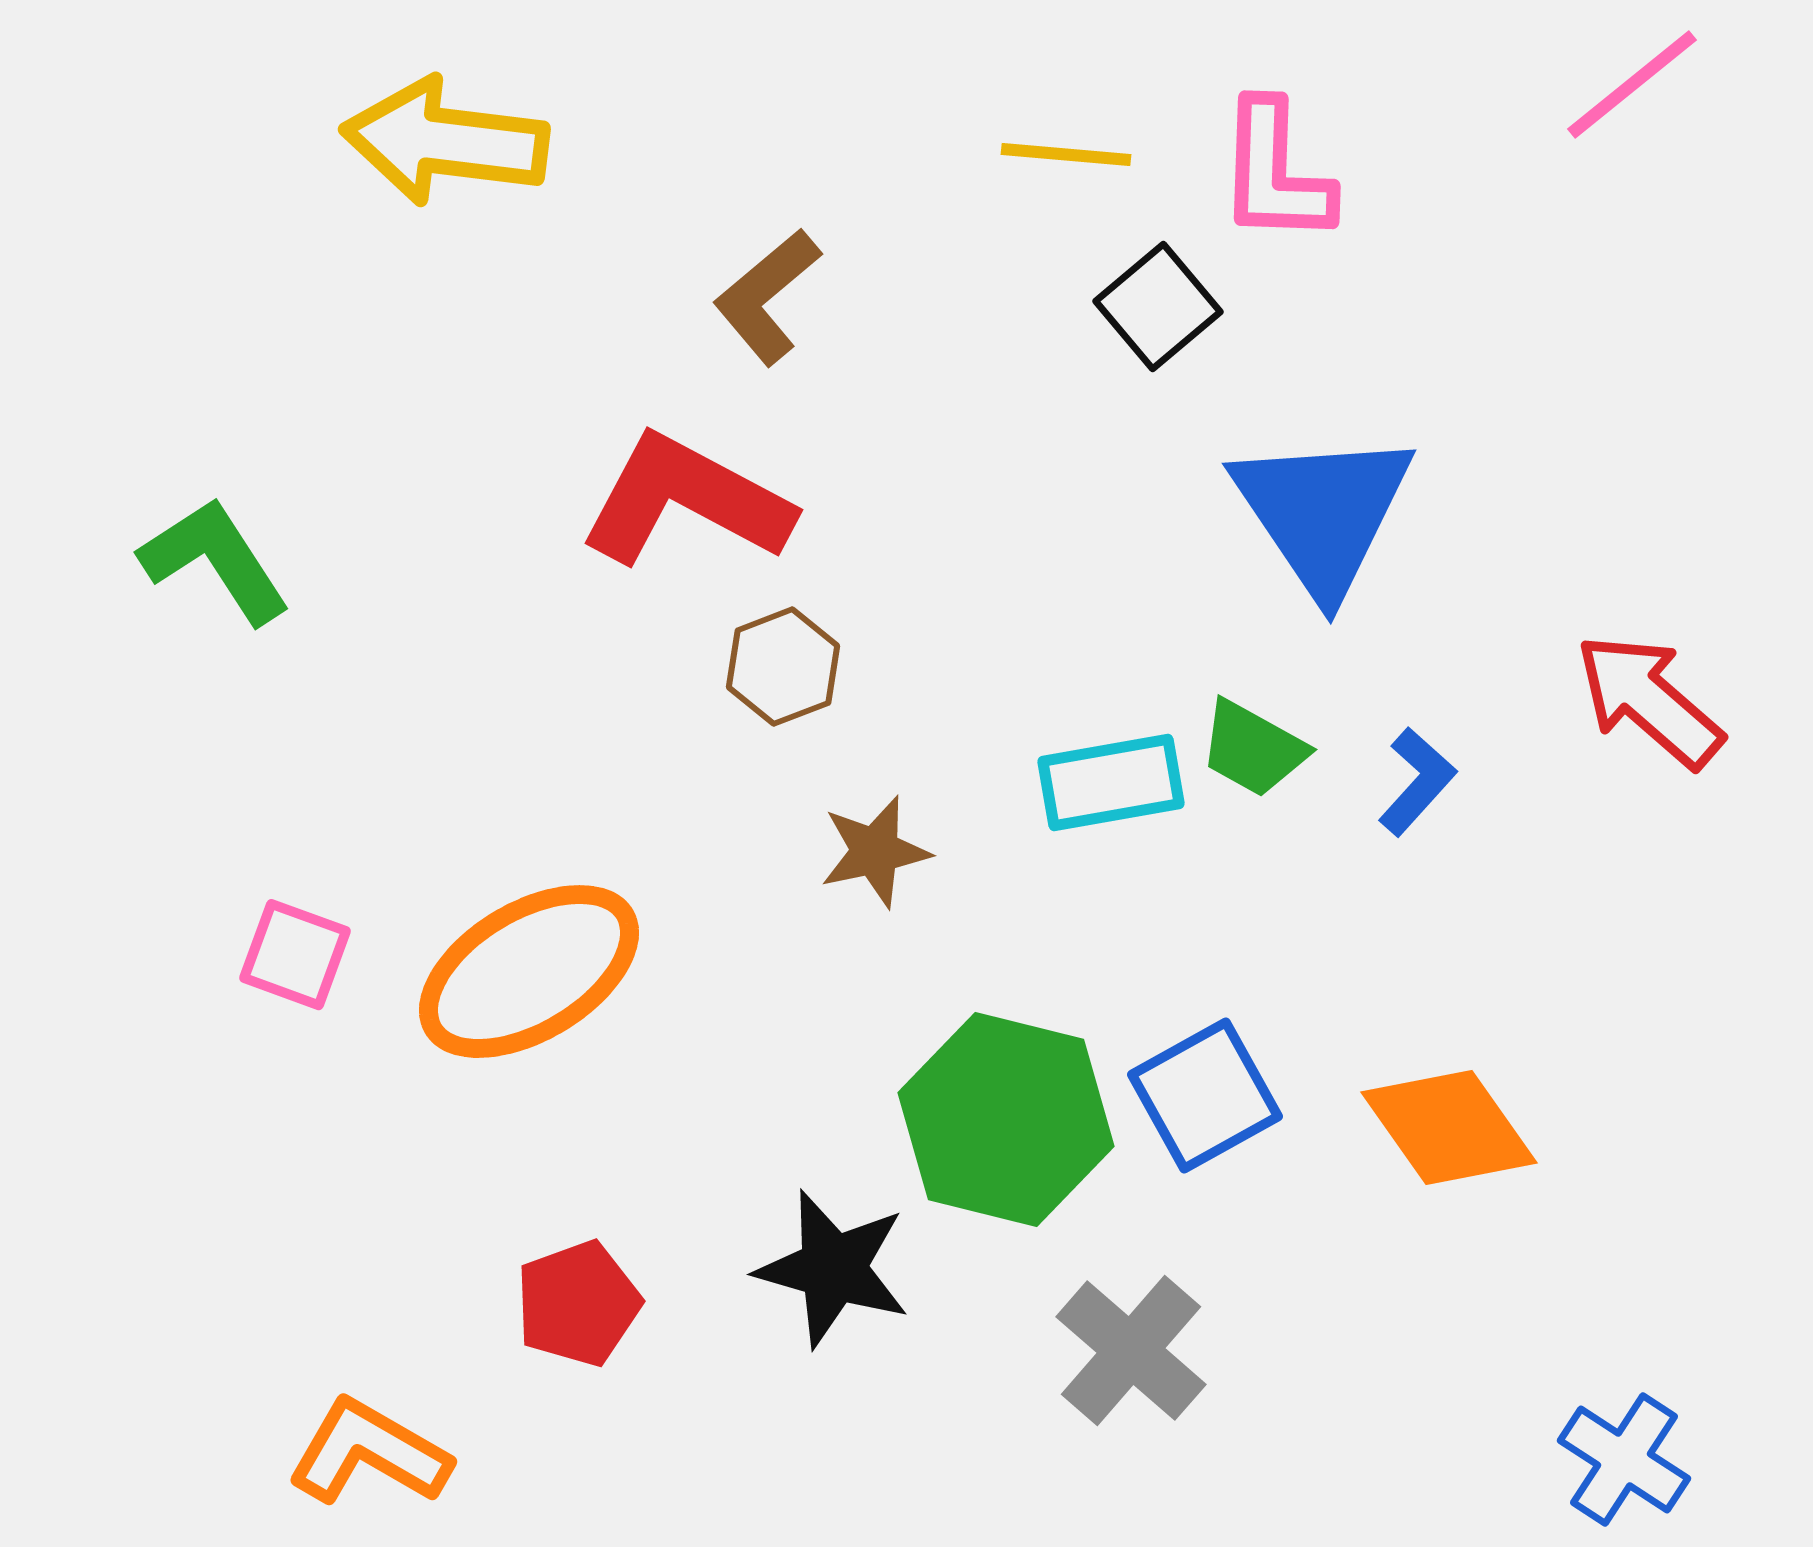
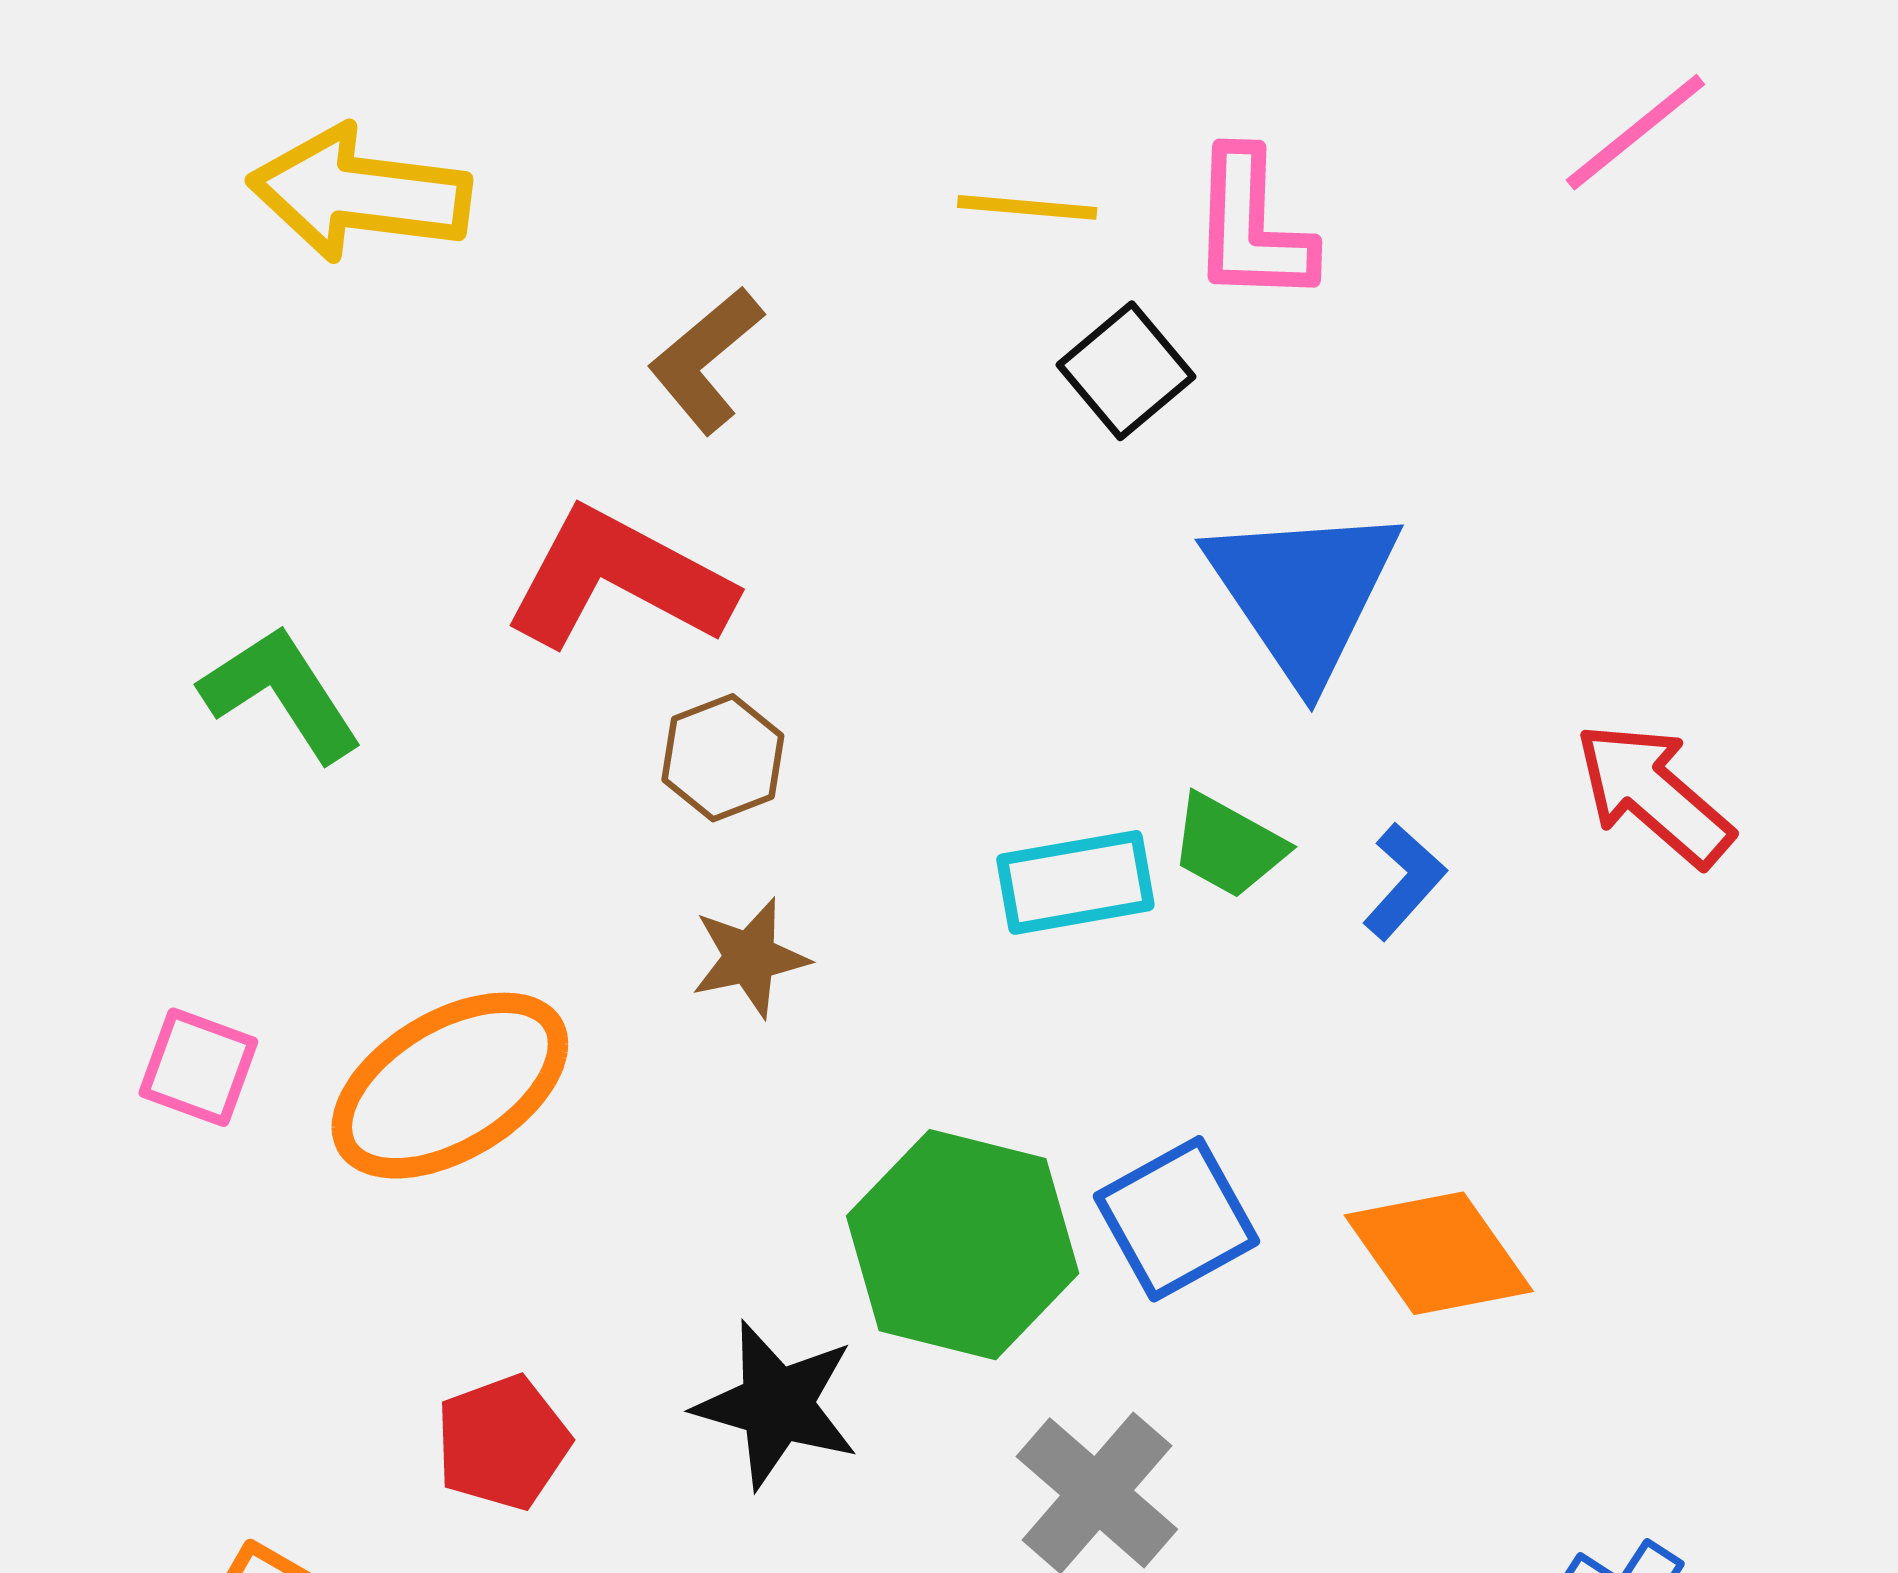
green L-shape: (215, 561) -> (281, 693), moved
brown star: (875, 852) -> (750, 958), moved

